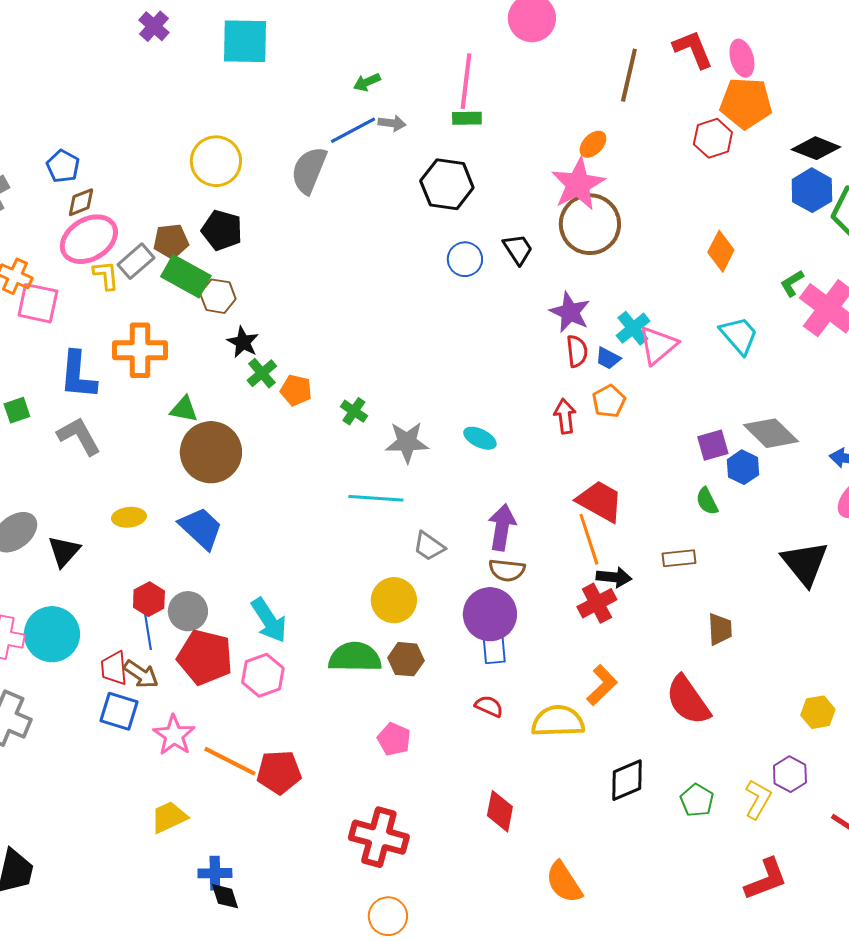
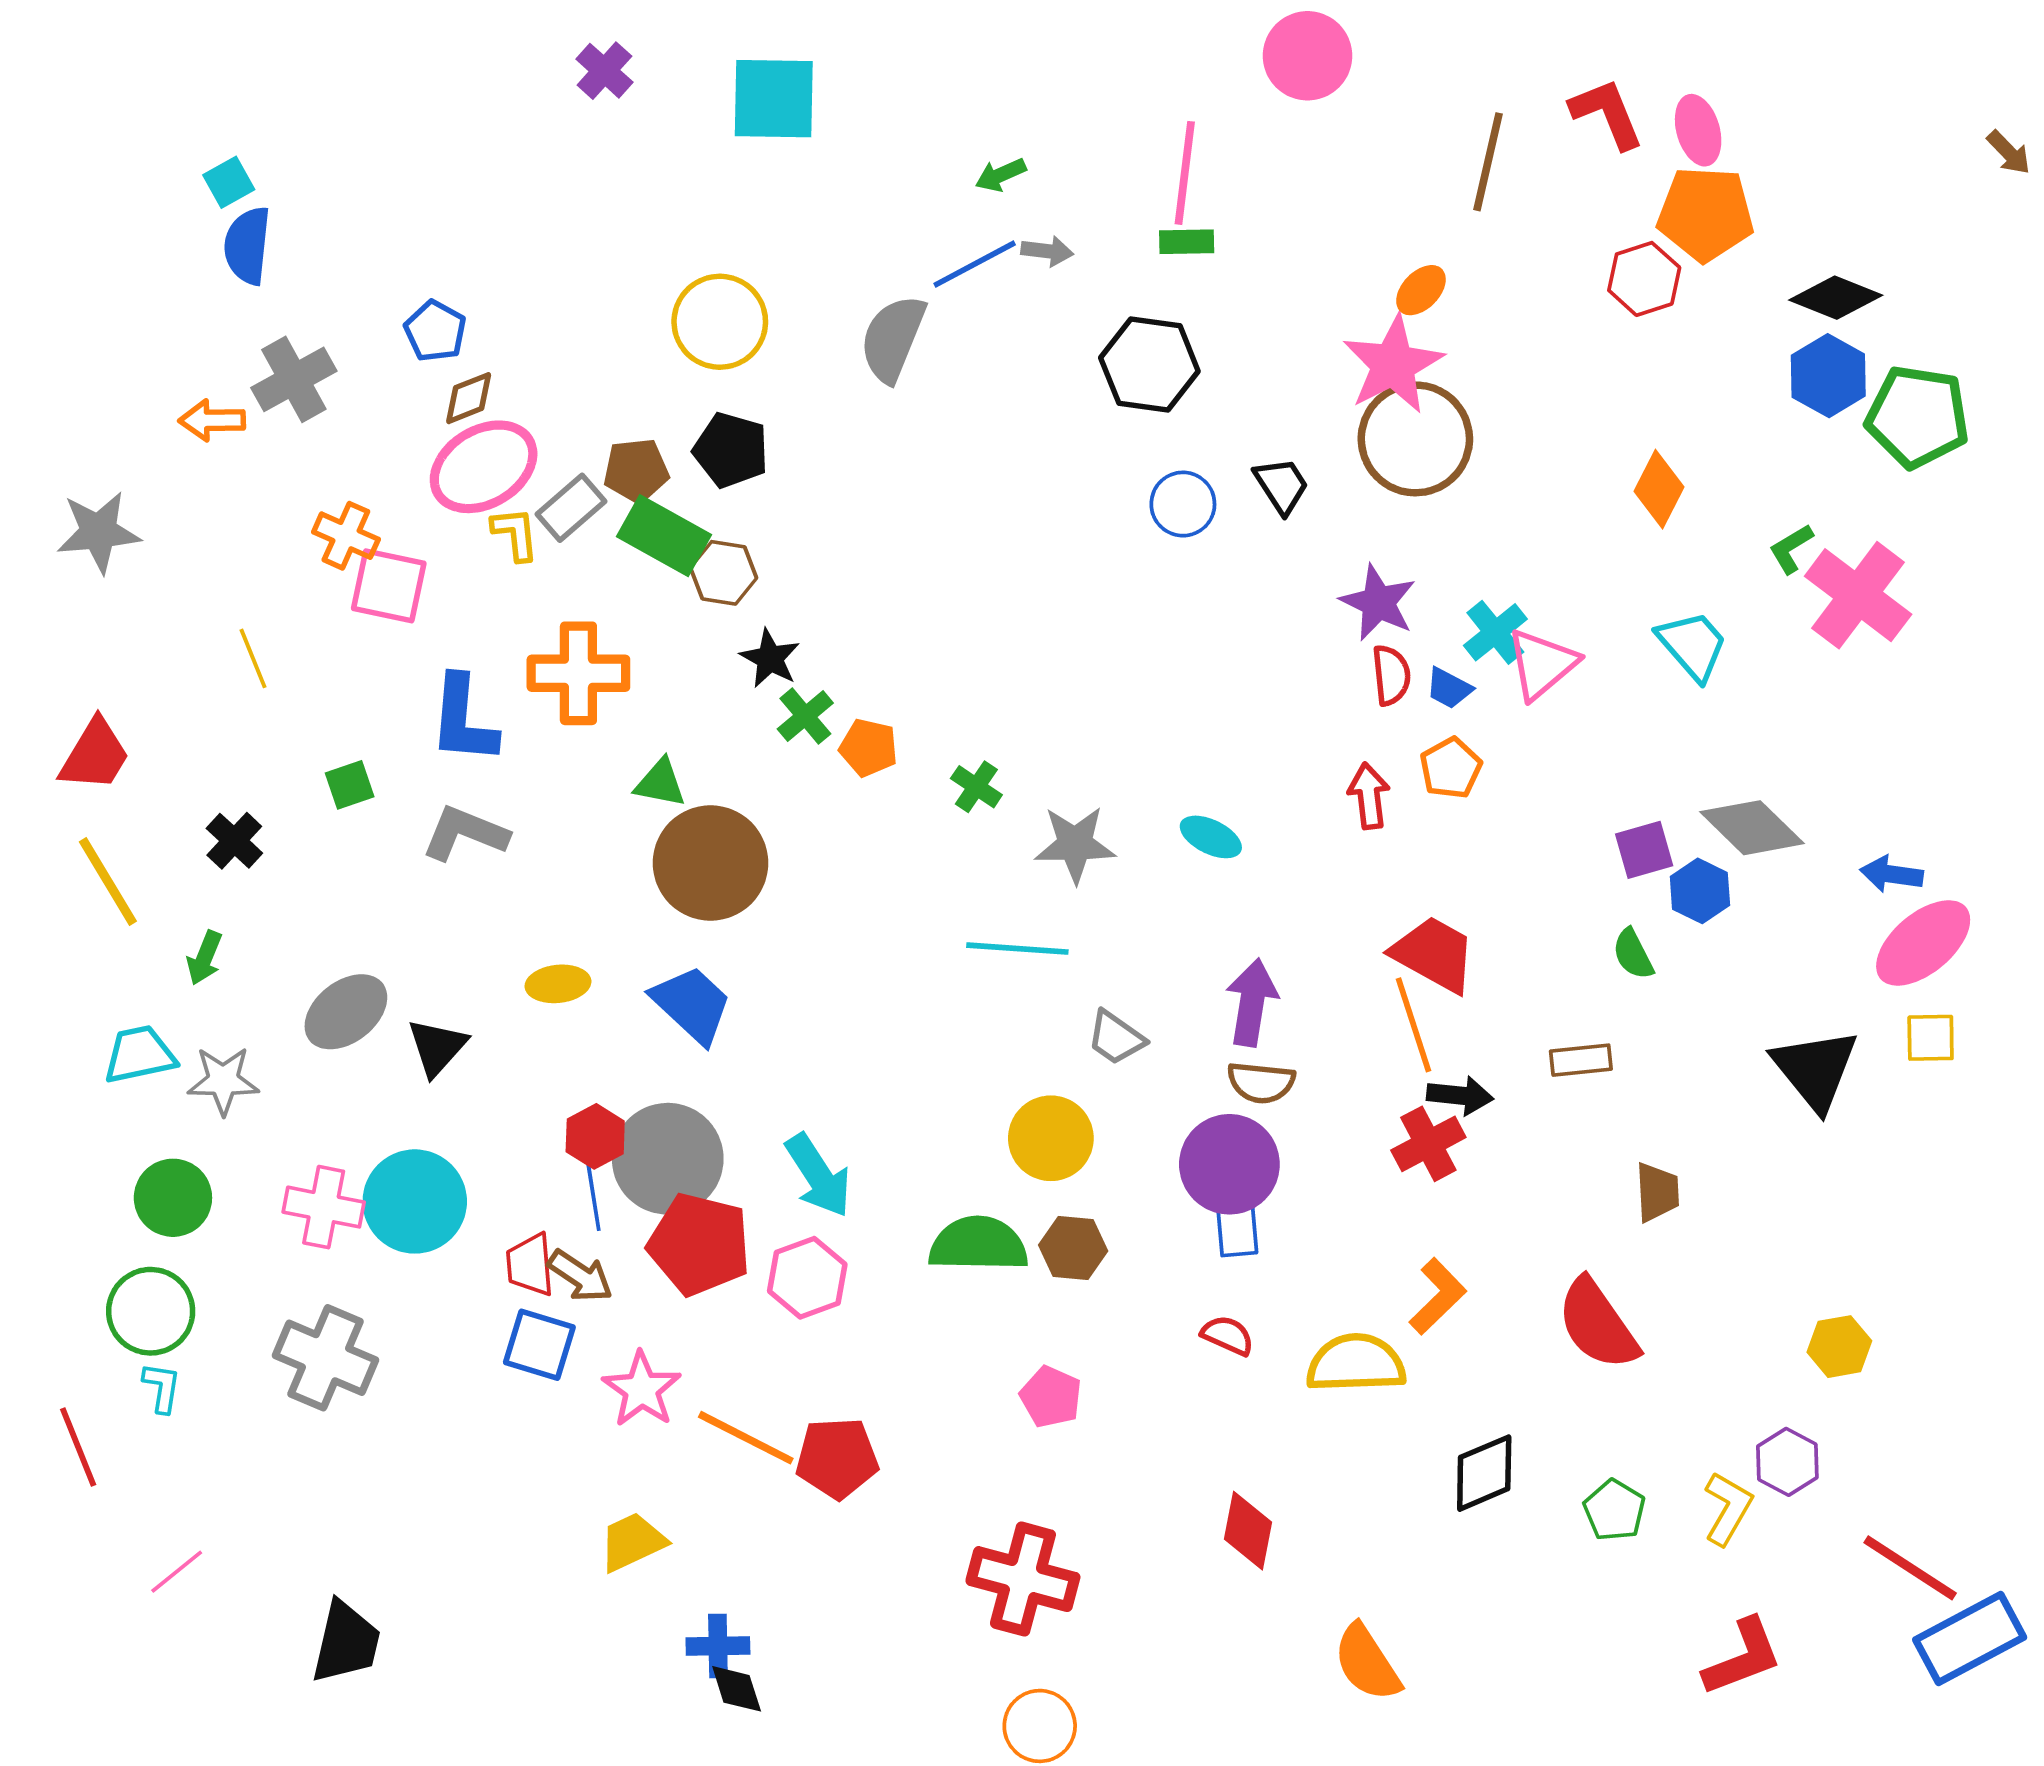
gray L-shape: (79, 436) -> (465, 833), turned -39
gray circle: (188, 611) -> (668, 1159), size x1.5

